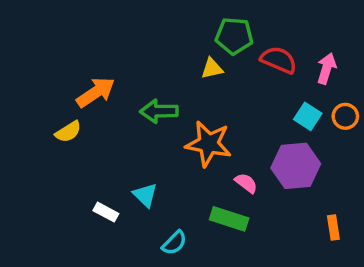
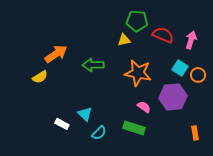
orange circle: (345, 116) -> (198, 75), moved
orange star: (209, 144) -> (138, 73), moved
cyan semicircle: (174, 243) -> (99, 133), moved

